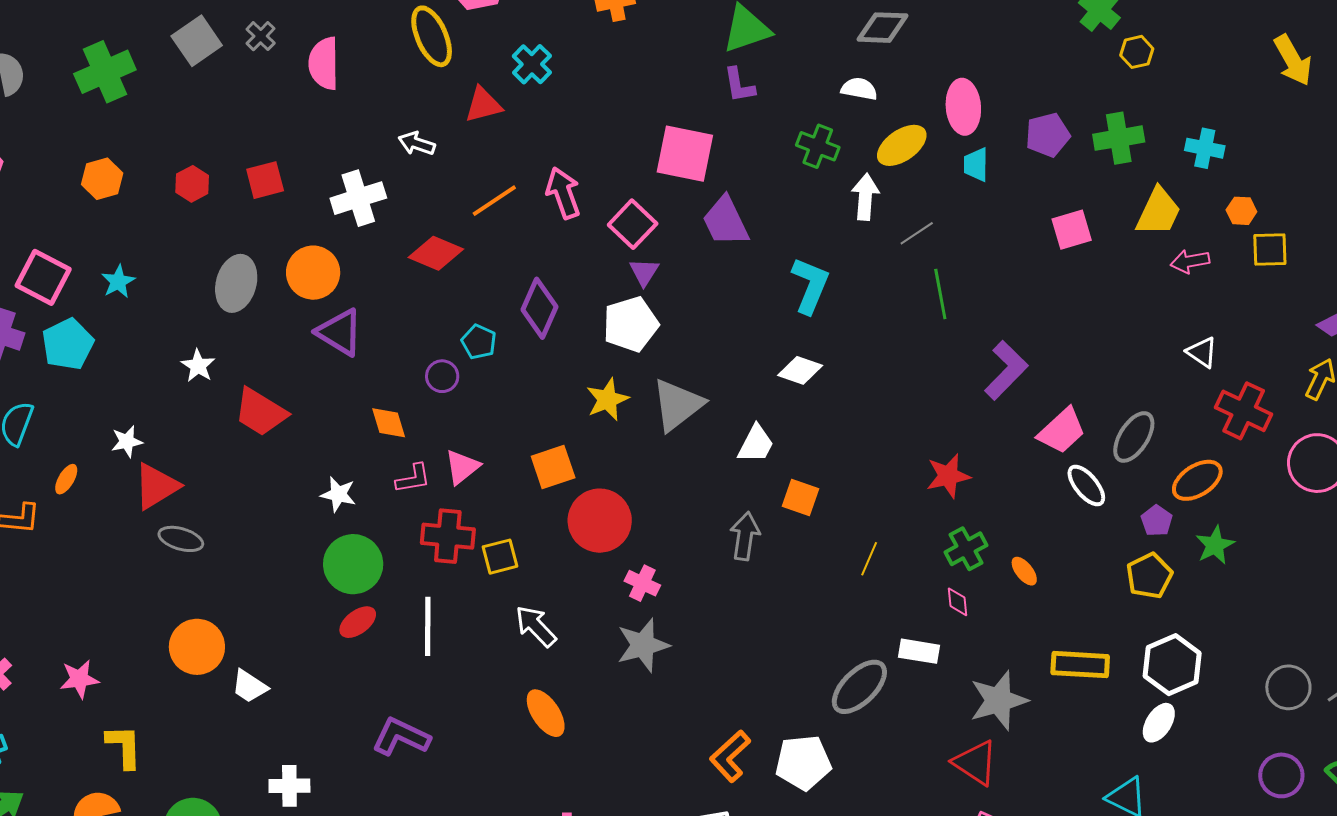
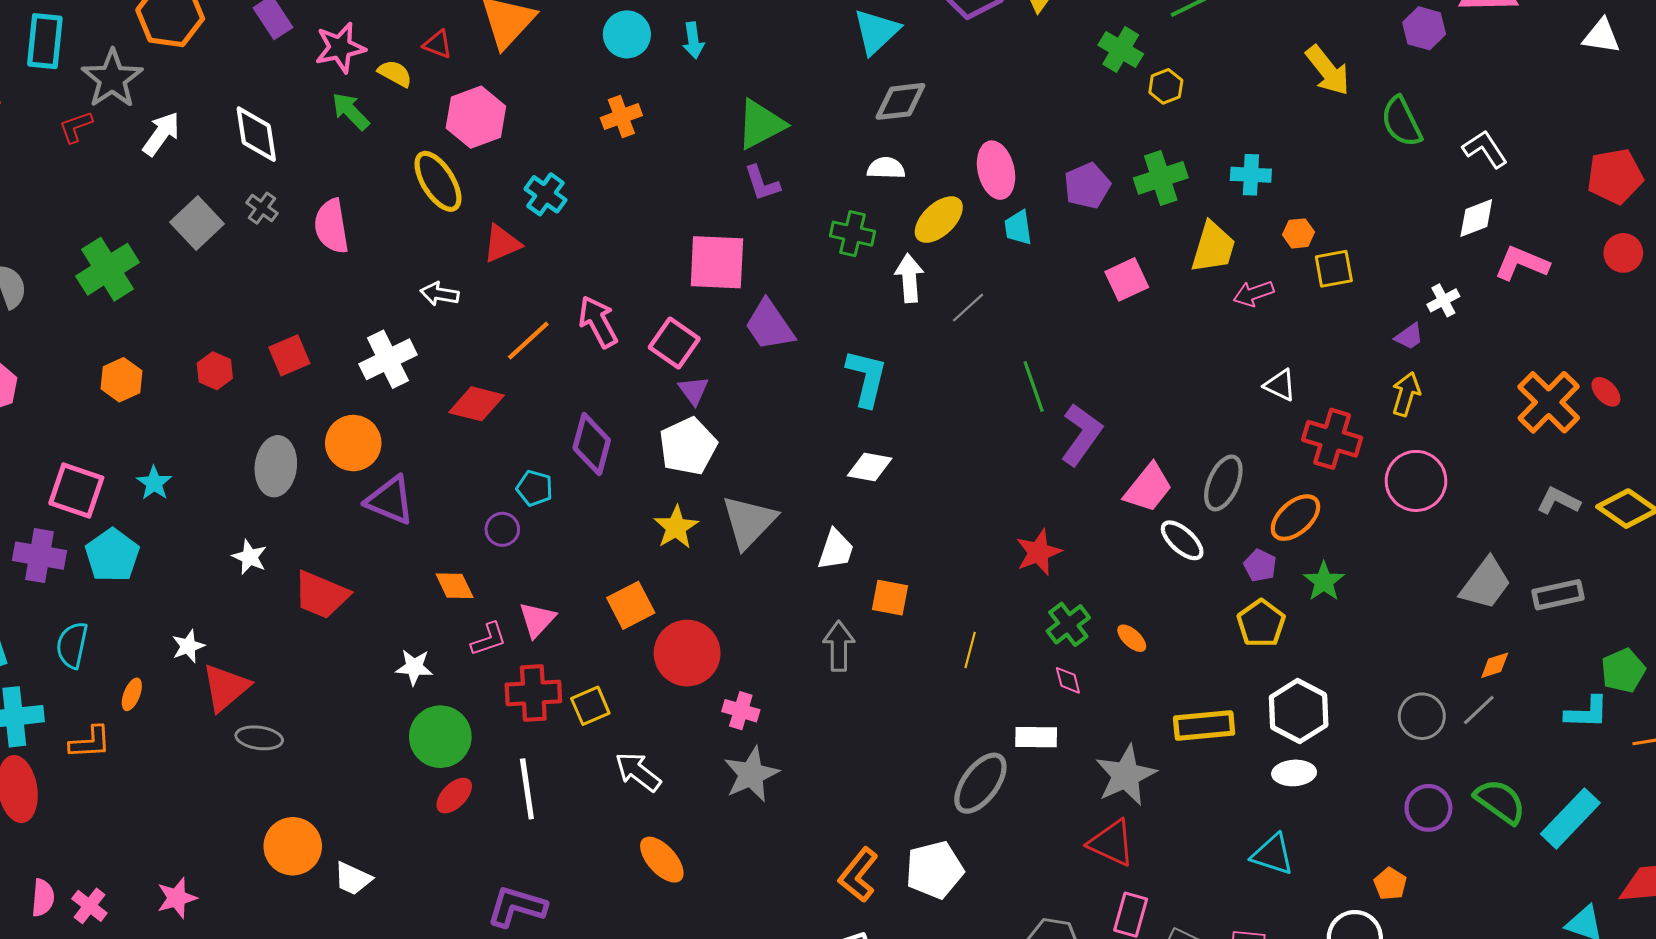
green line: (940, 294) -> (1034, 386), moved
white ellipse: (1159, 723) -> (1294, 773), turned 63

